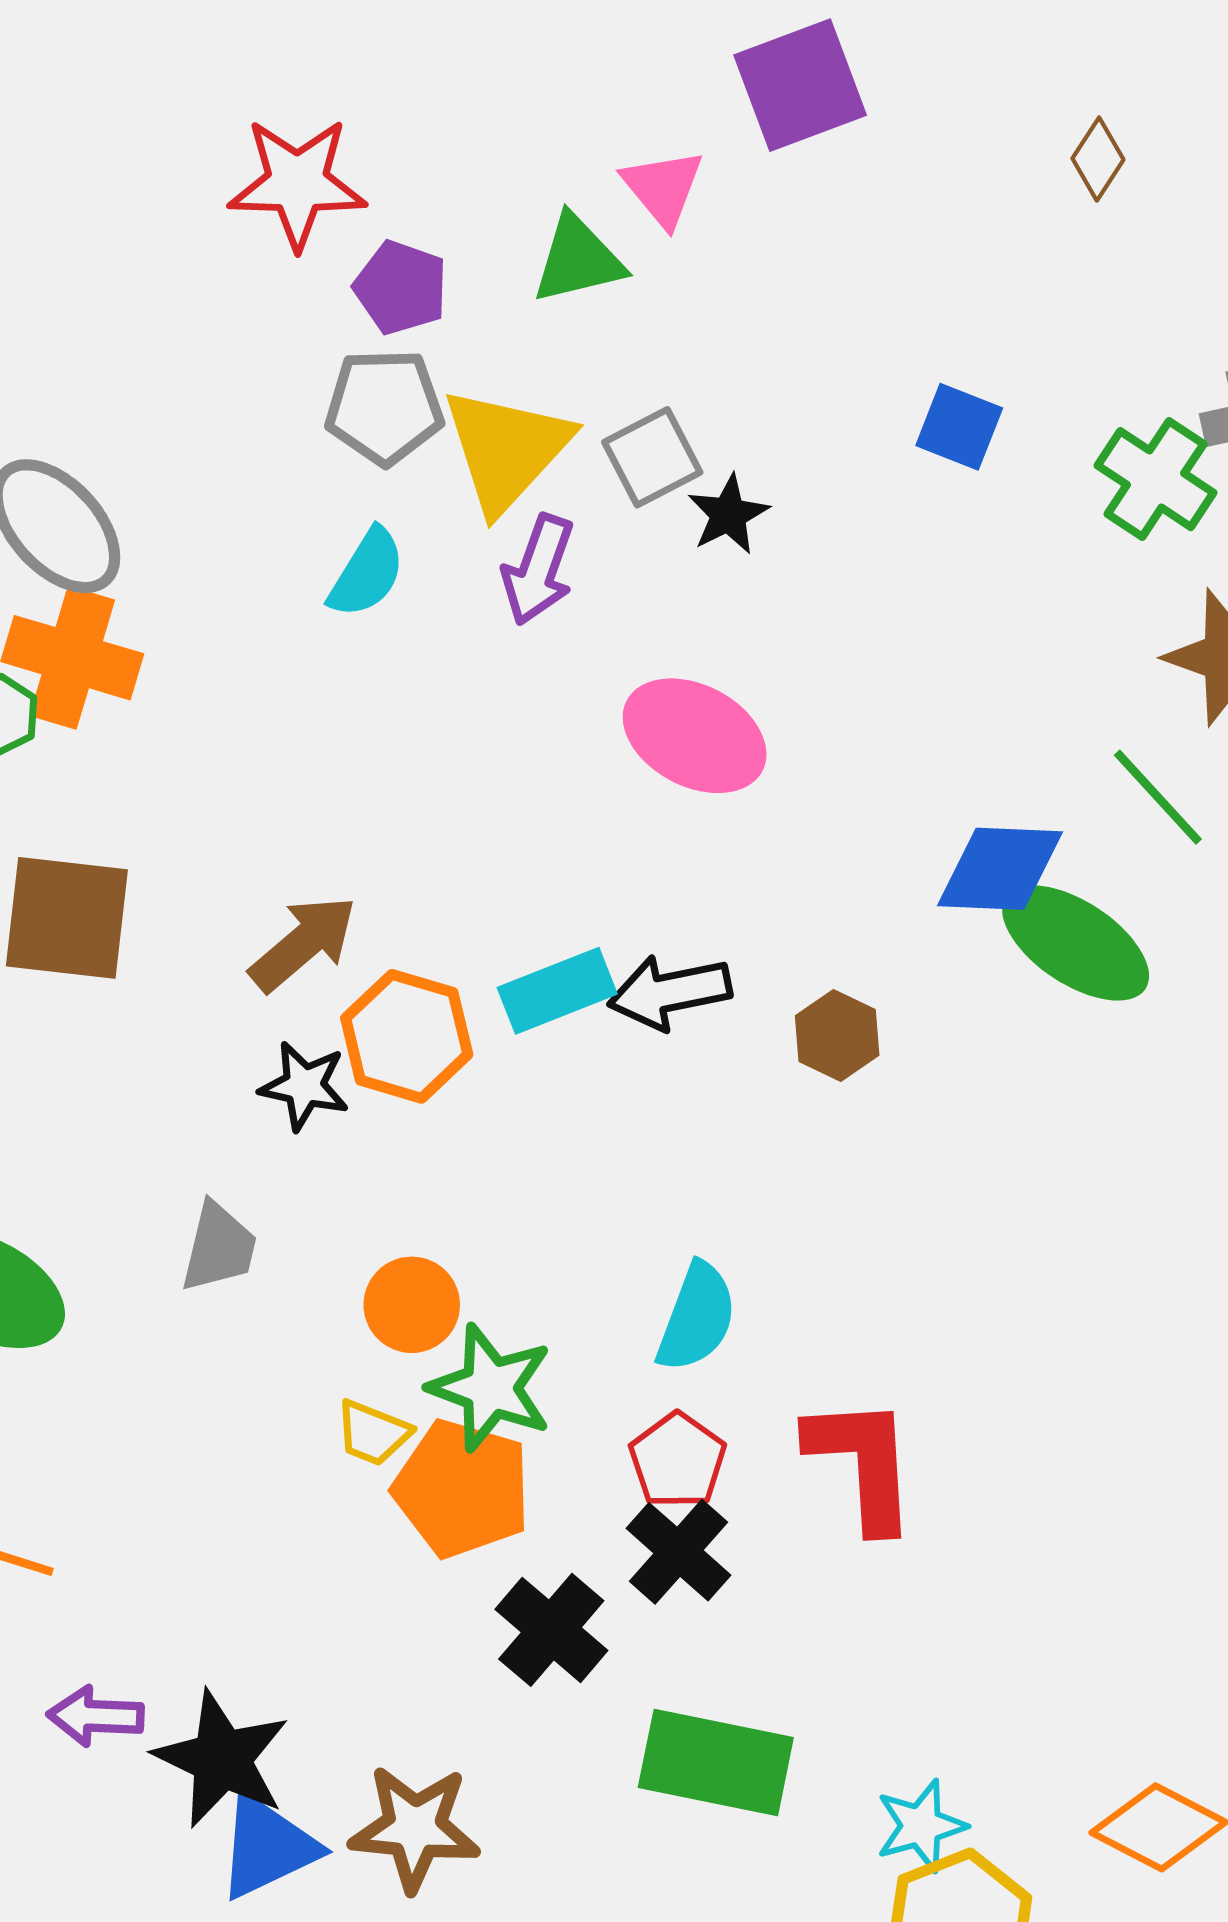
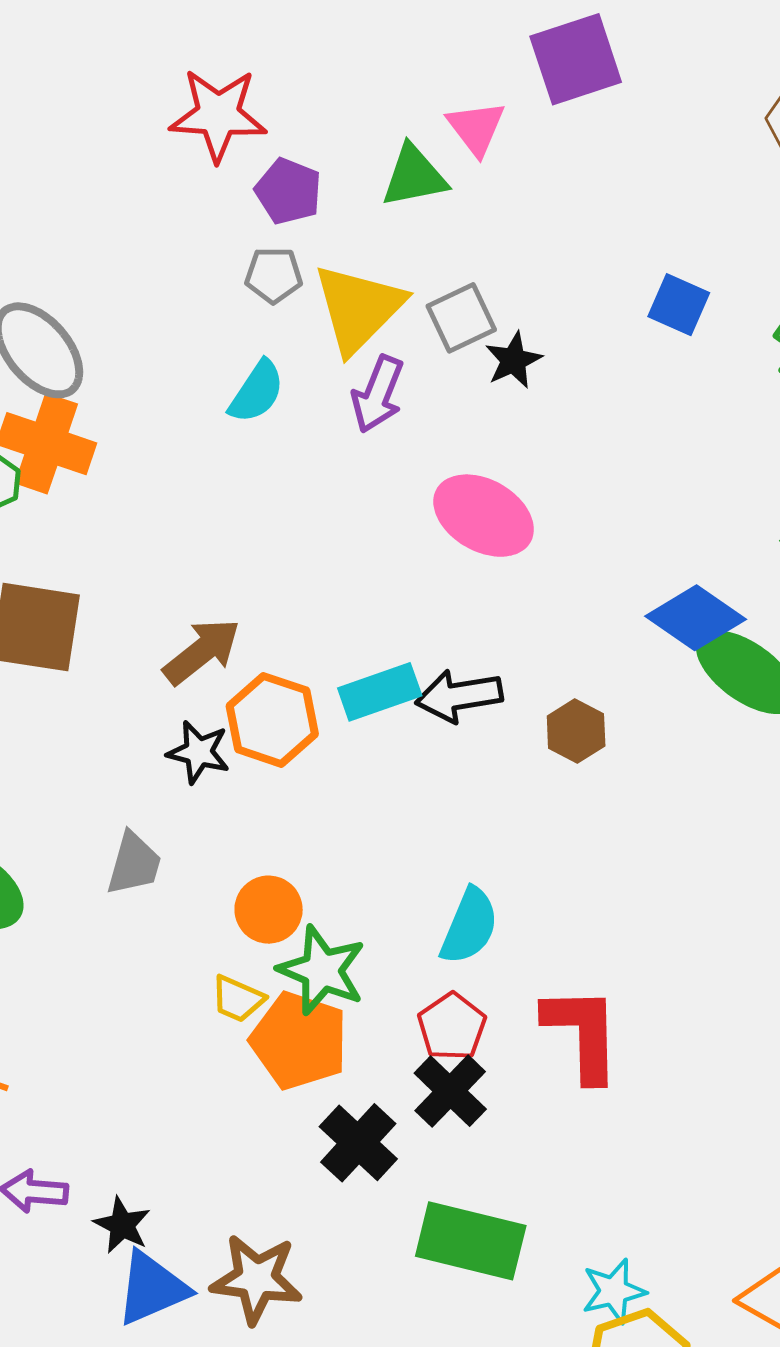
gray pentagon: (384, 407) -> (274, 275), size x0.7
blue diamond: (1000, 869) -> (696, 618), turned 30
black star: (222, 1759) -> (122, 1225), size x0.6

